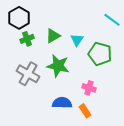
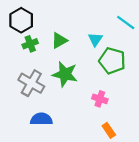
cyan triangle: (77, 40) -> (95, 39), moved
blue semicircle: (62, 103) -> (41, 119), moved
orange rectangle: (85, 111) -> (109, 130), moved

